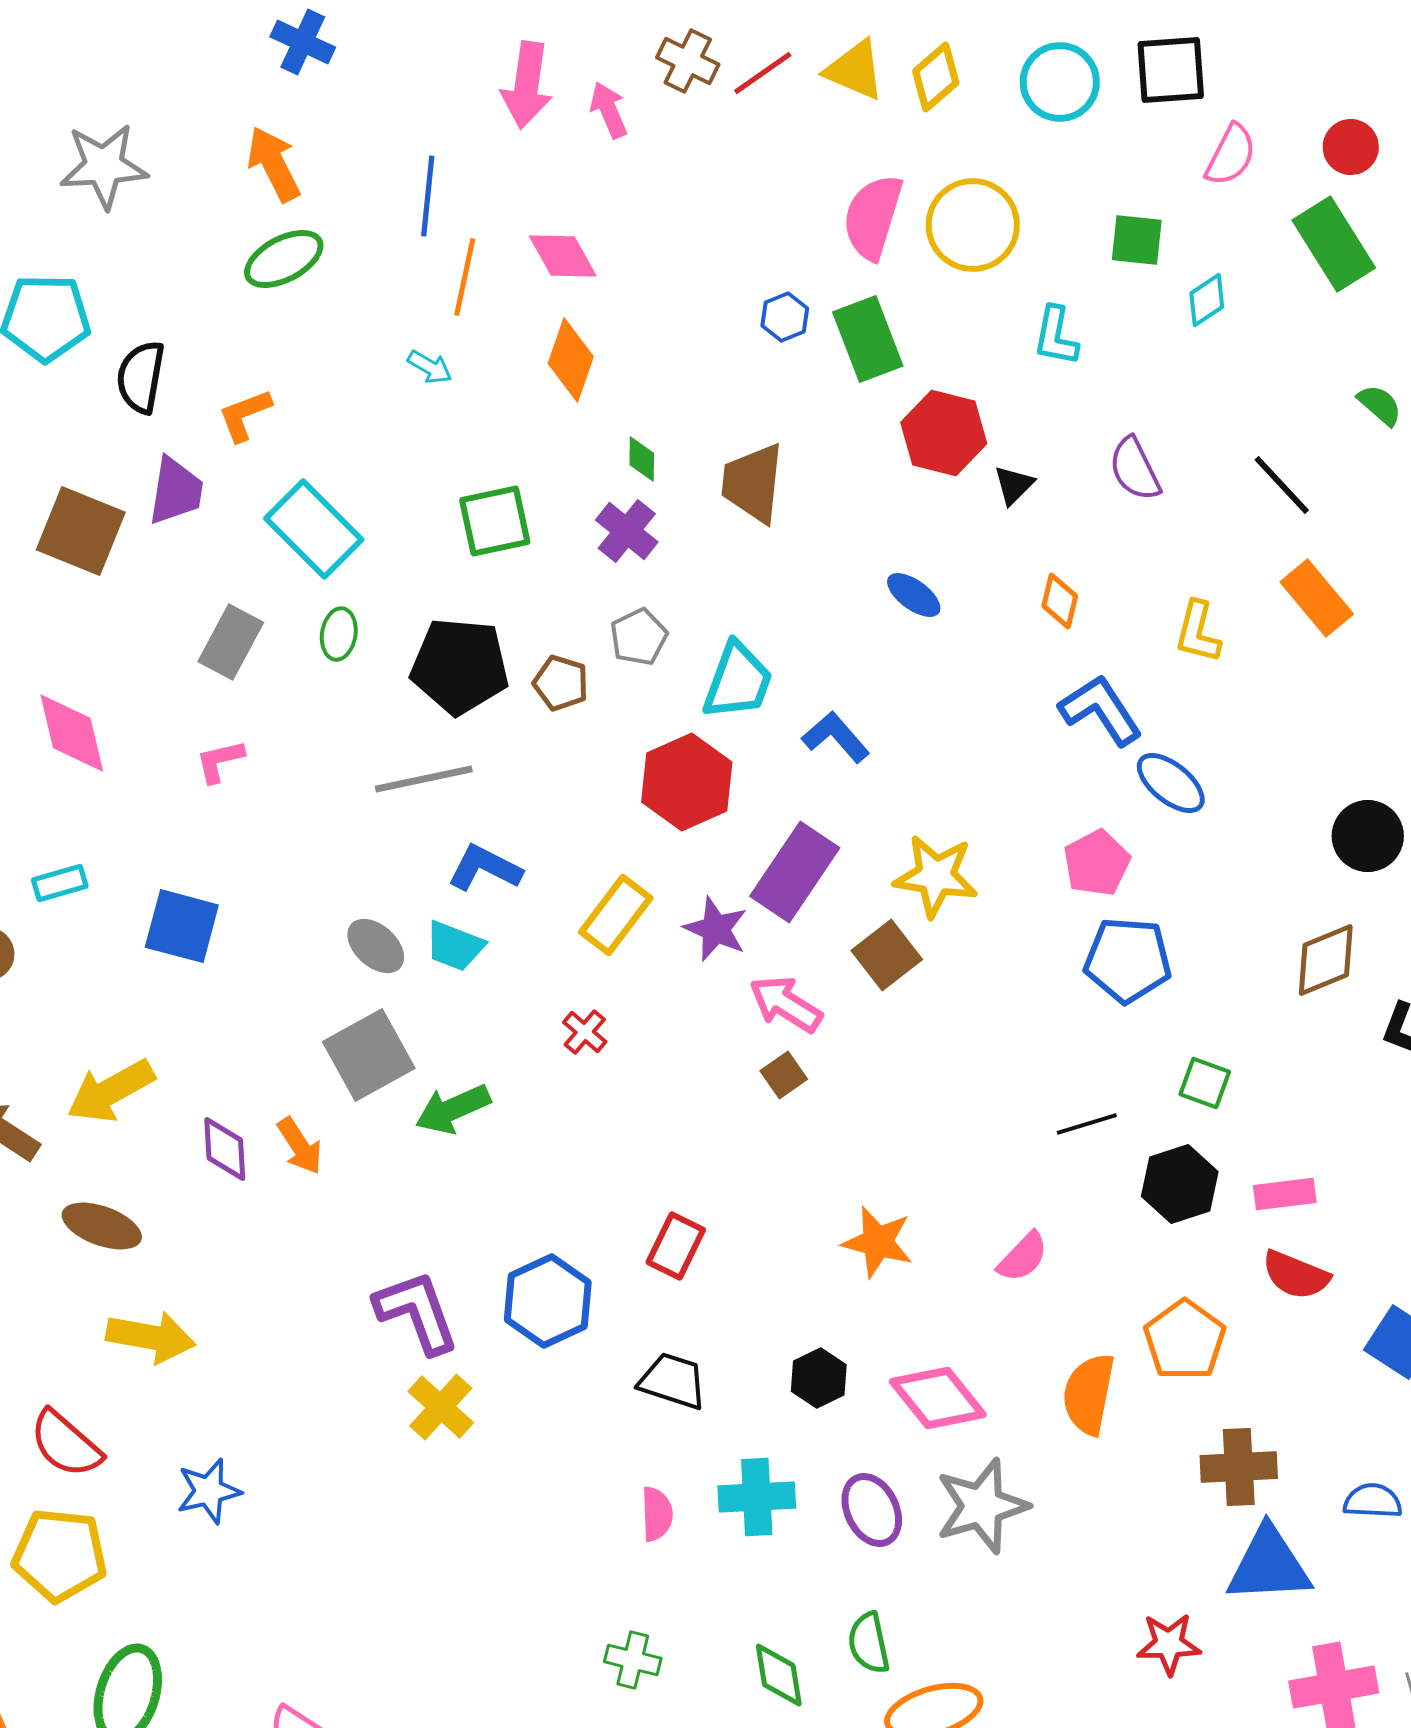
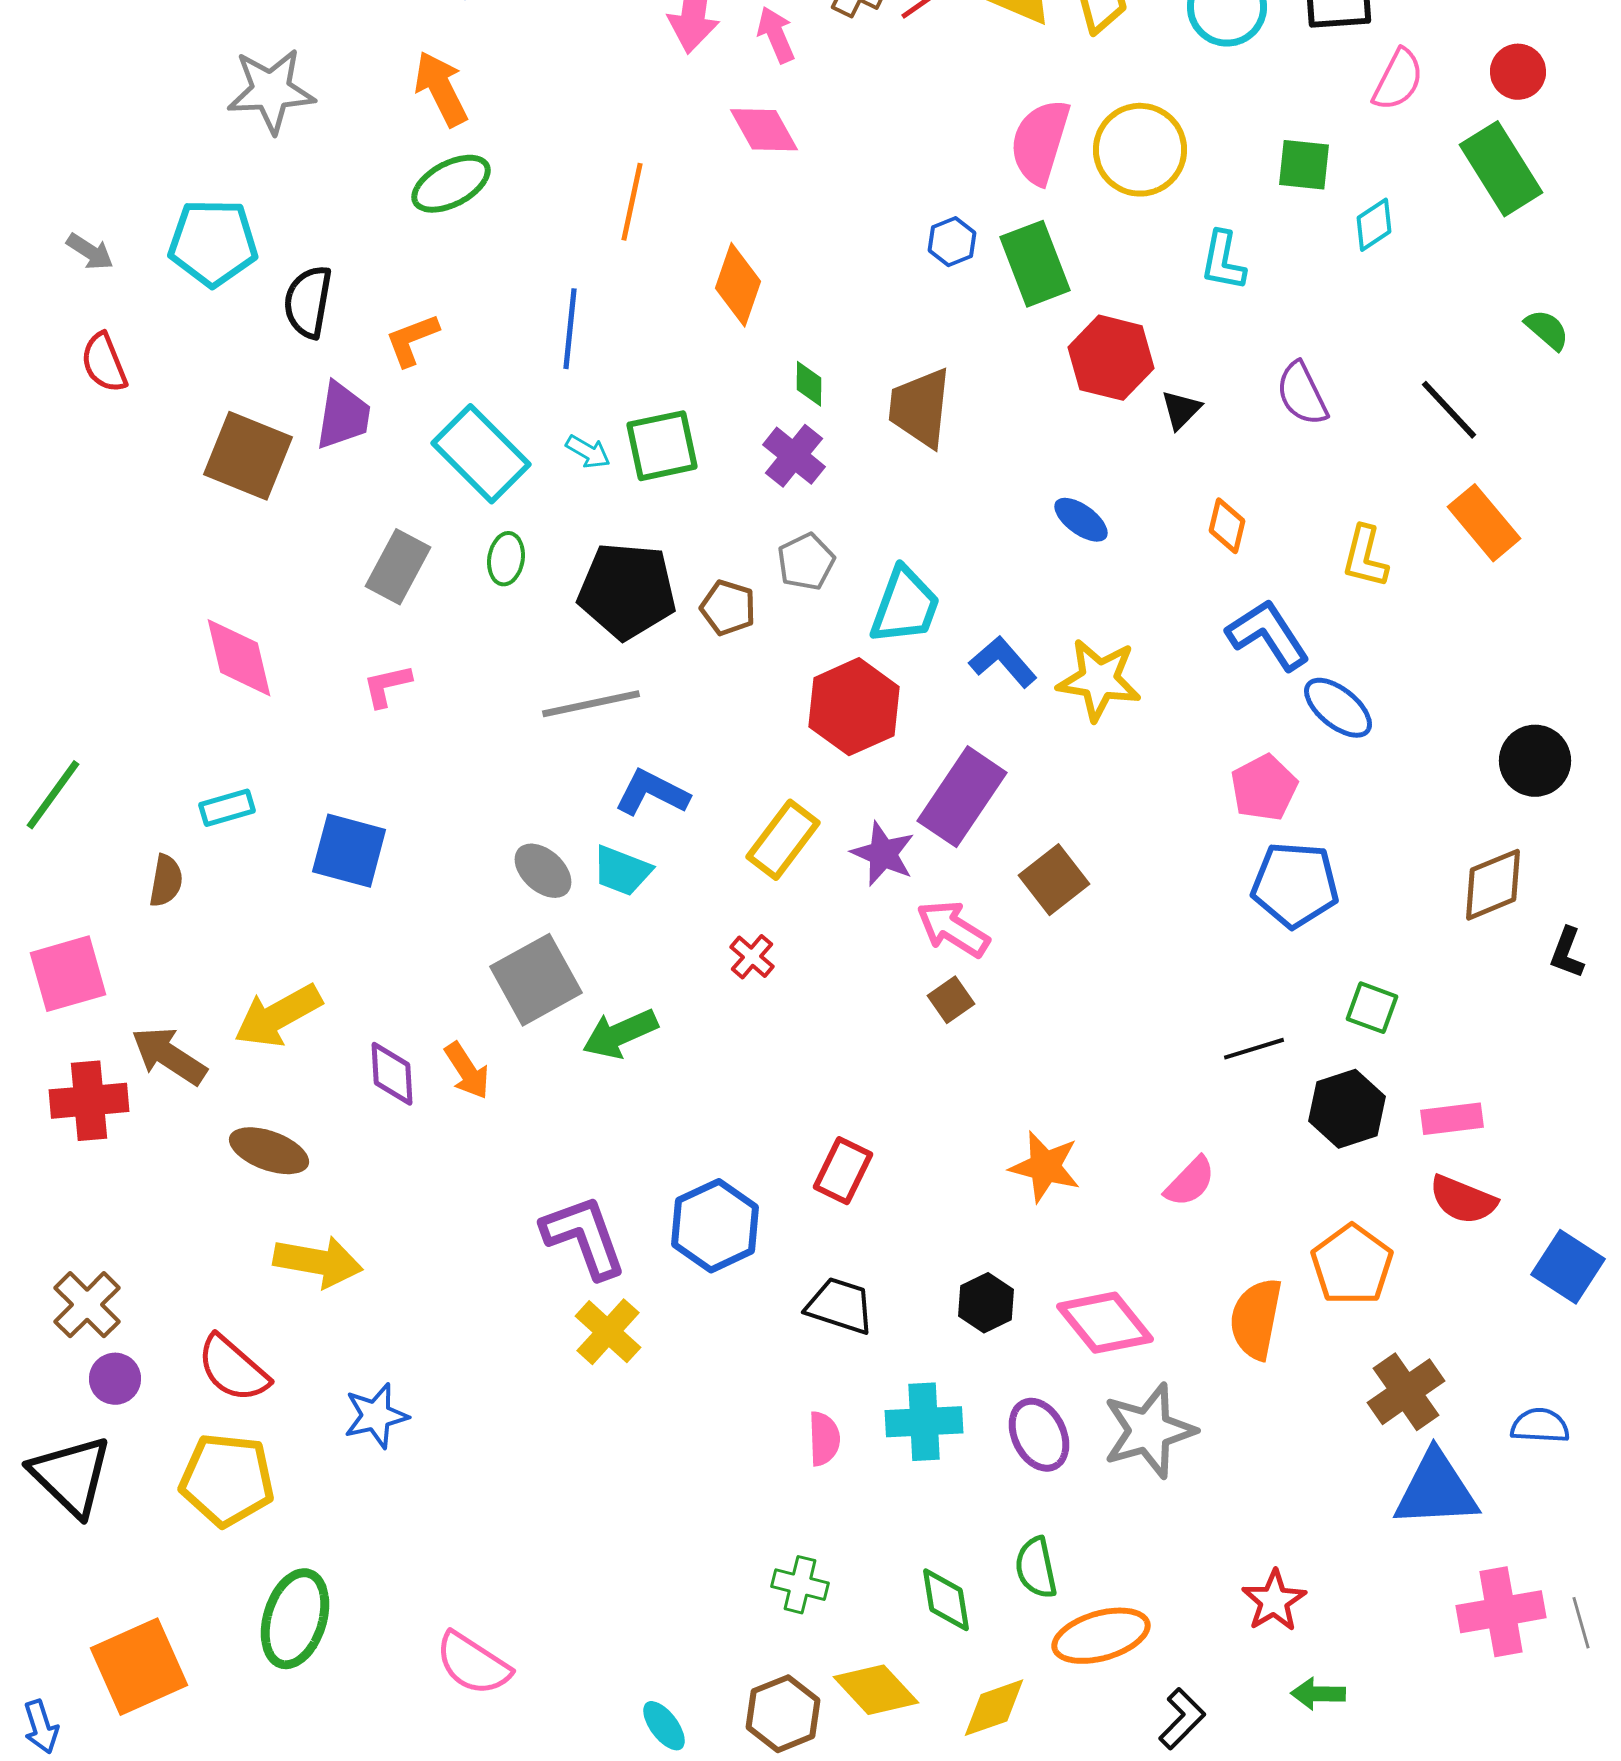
blue line: (428, 196) -> (570, 329), moved
pink diamond: (563, 256) -> (764, 130), moved
cyan arrow: (430, 367) -> (588, 452), moved
yellow star: (936, 876) -> (1099, 680), moved
brown cross: (1239, 1467) -> (1406, 1392), turned -32
red star: (1169, 1644) -> (1274, 1601), moved, turned -30

